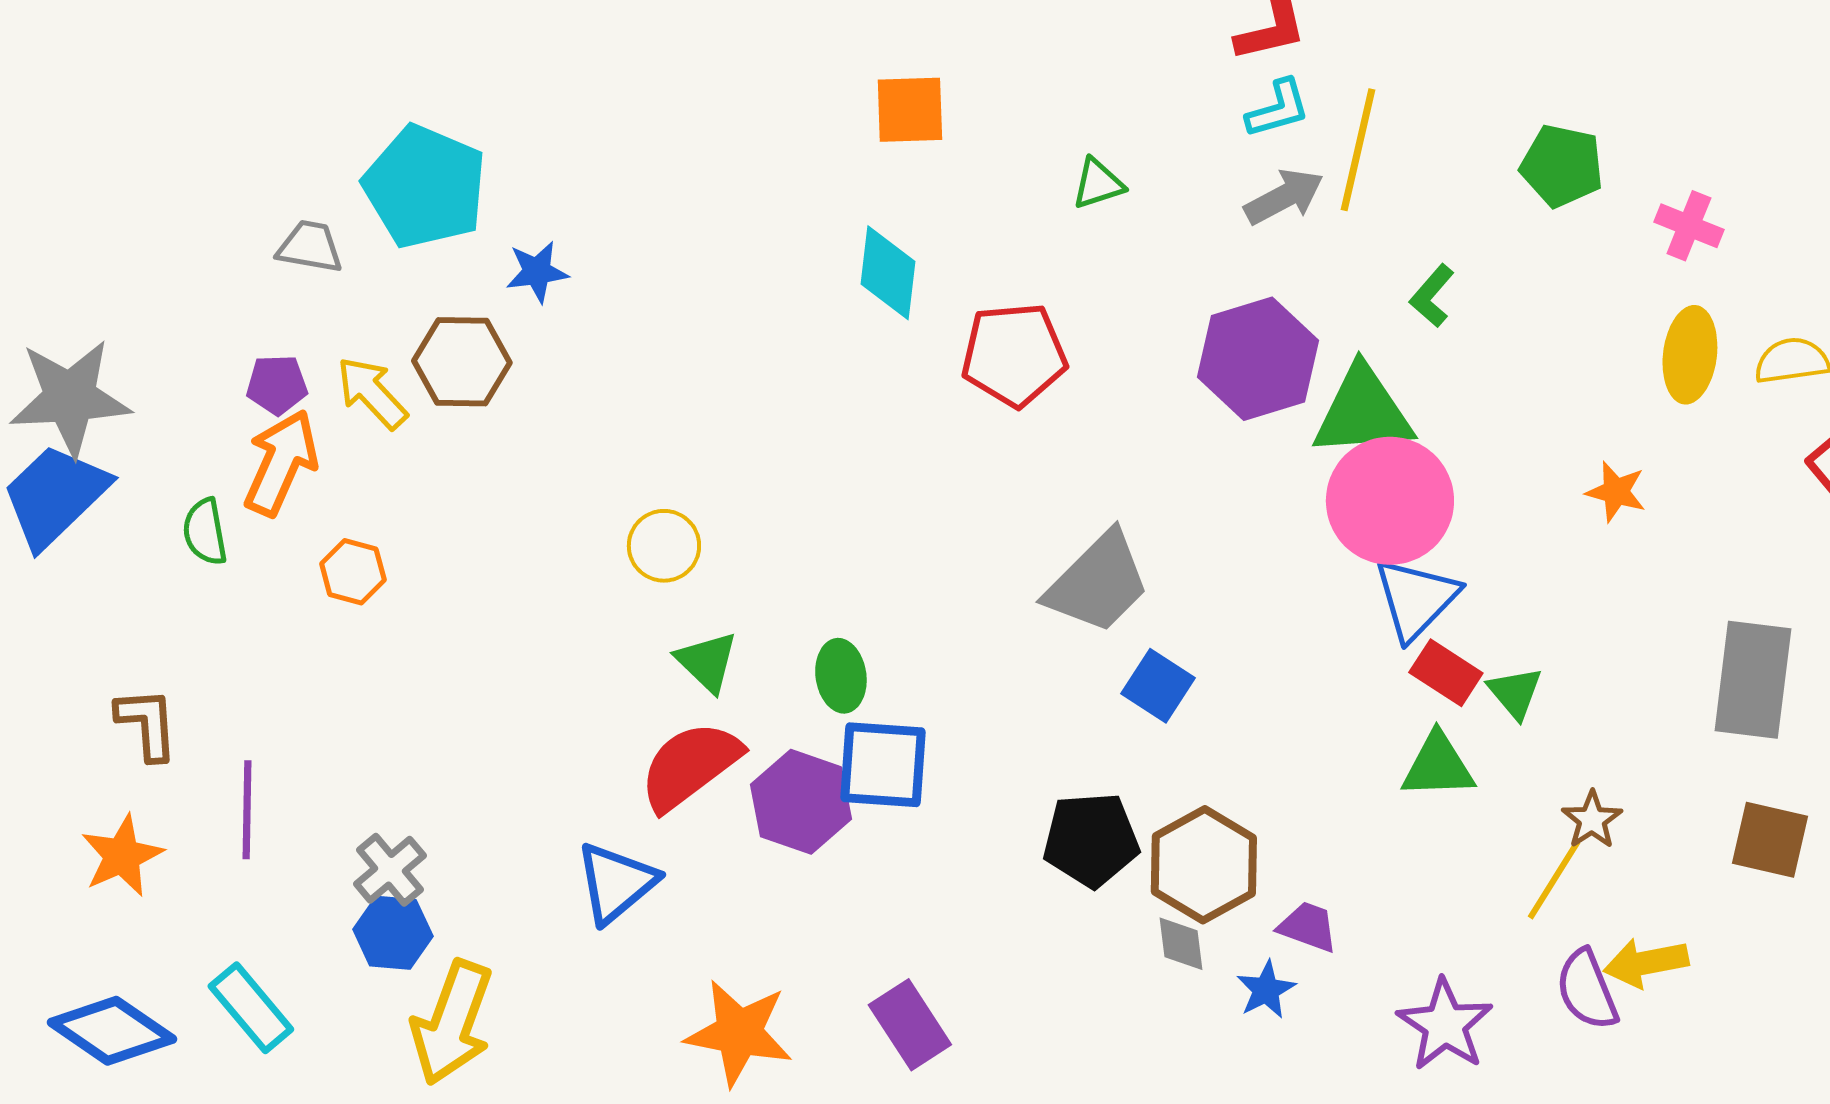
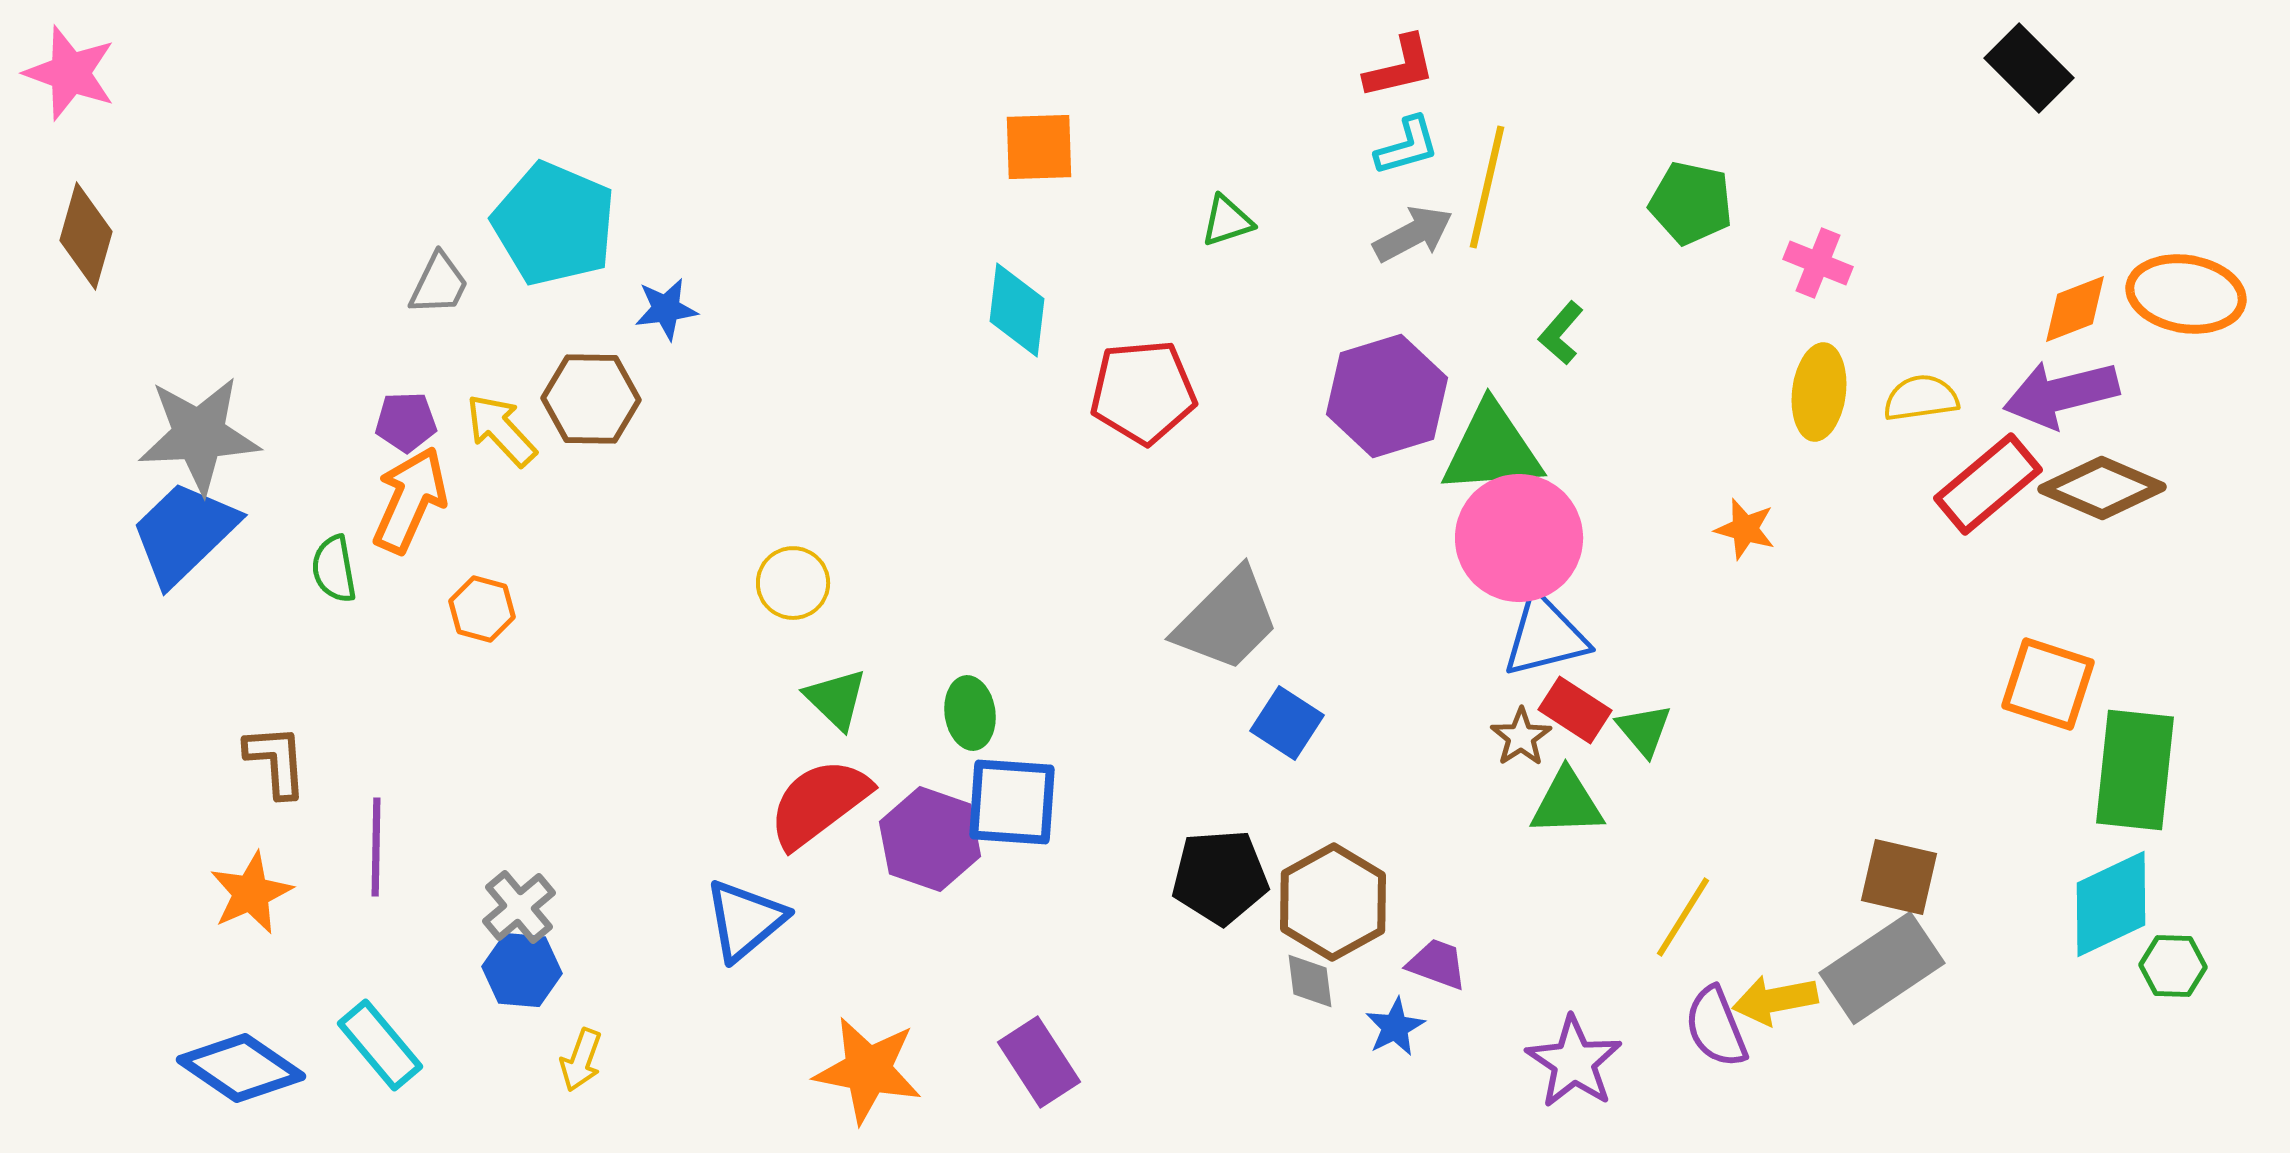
gray trapezoid: (310, 247) -> (439, 284), turned 106
blue triangle: (1416, 599) -> (1545, 636), turned 32
gray rectangle: (1753, 680) -> (1882, 968), moved, turned 49
brown star: (1592, 820) -> (1521, 737), moved
yellow arrow: (452, 1023) -> (581, 1060), size x0.5

